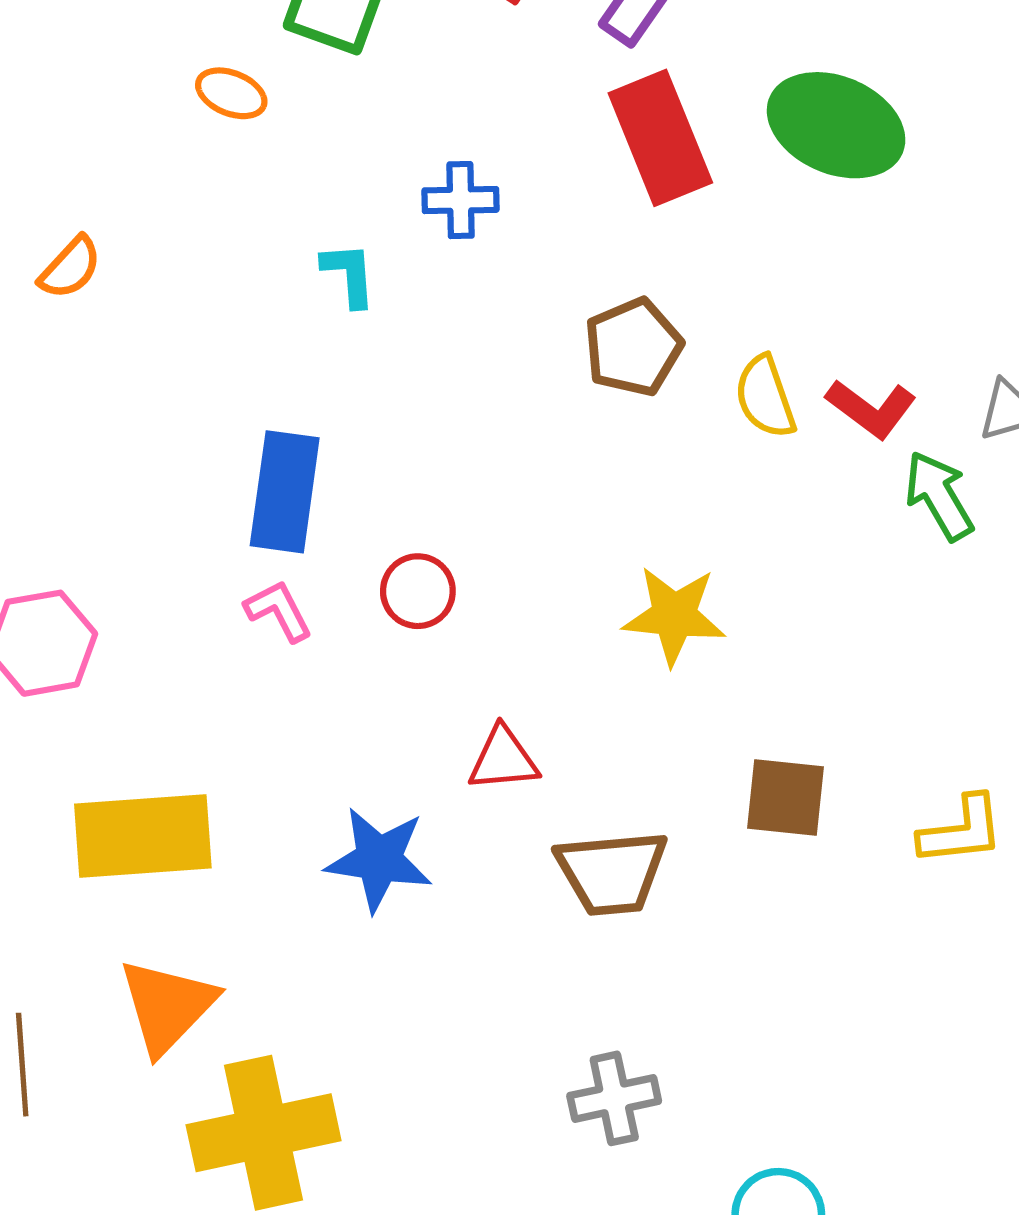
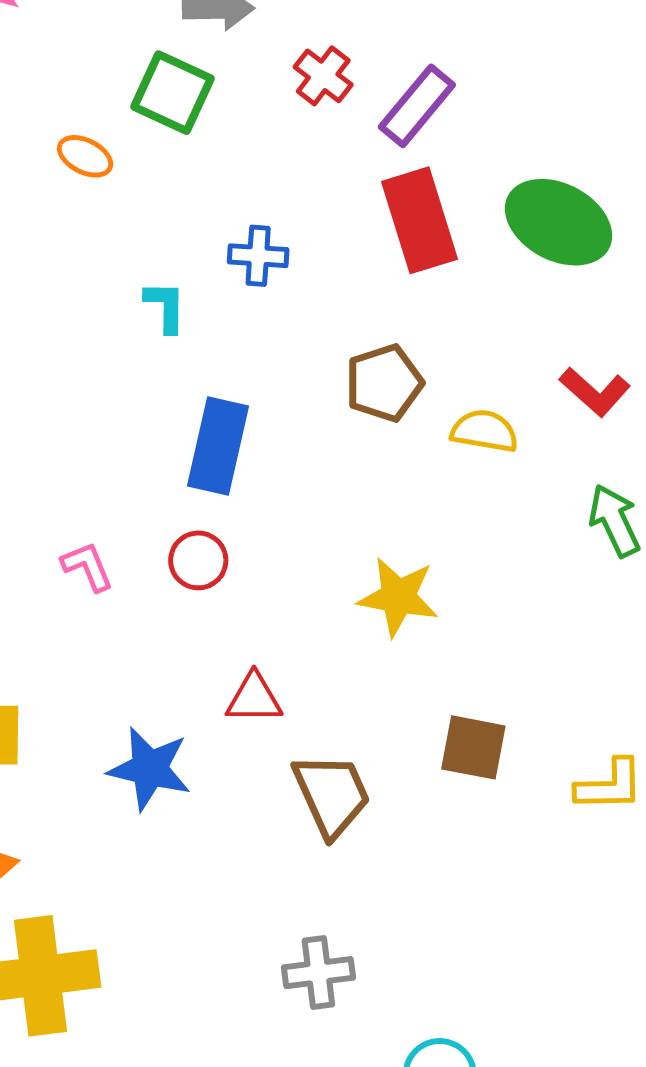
yellow semicircle: (765, 397) -> (484, 431), turned 114
red L-shape: (871, 409) -> (595, 392), moved
blue rectangle: (285, 492) -> (218, 446), moved
brown trapezoid: (612, 872) -> (332, 795), turned -114

